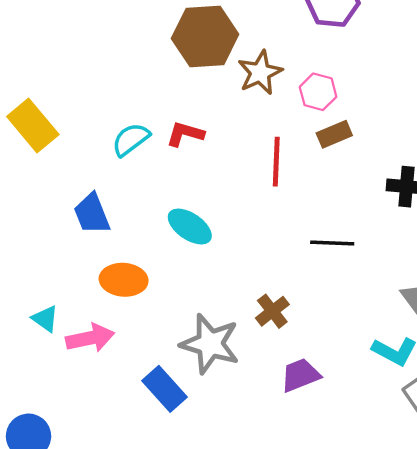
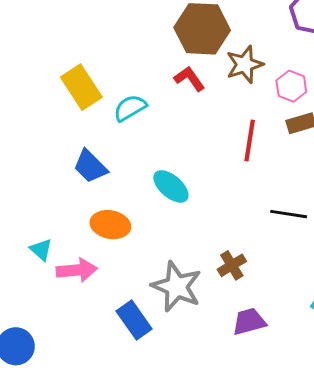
yellow rectangle: (33, 126) -> (81, 87), moved
red L-shape: (185, 134) -> (189, 79), moved, turned 32
blue trapezoid: (92, 214) -> (90, 166), turned -30

